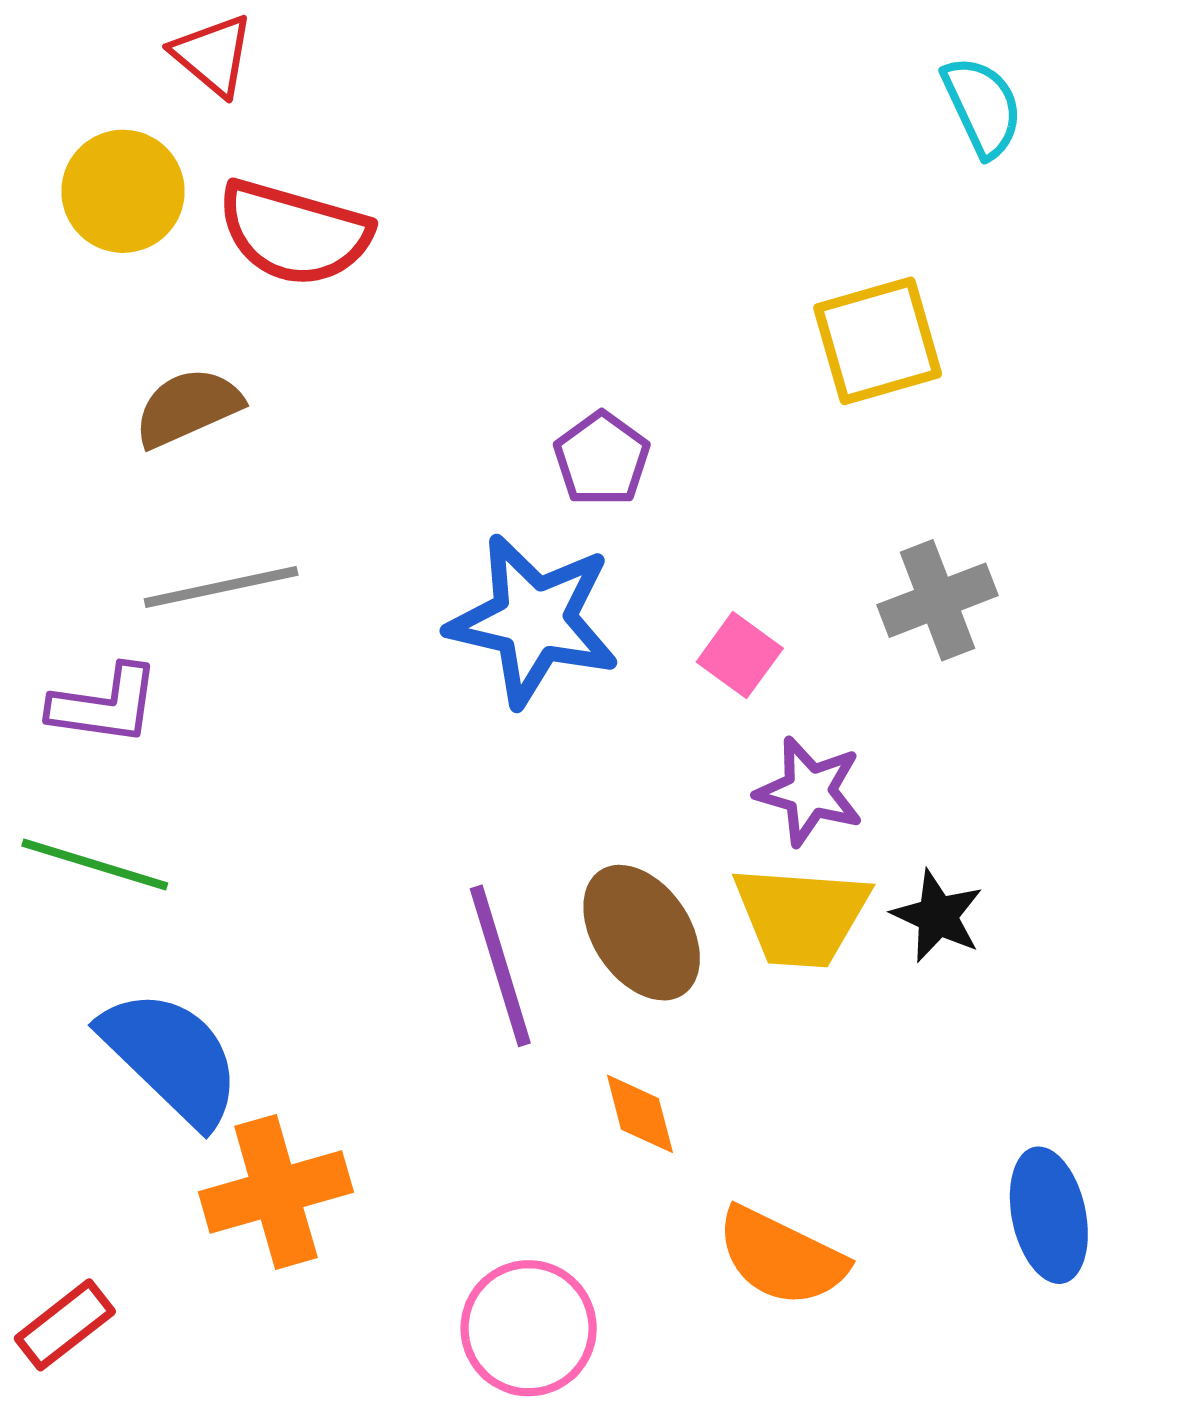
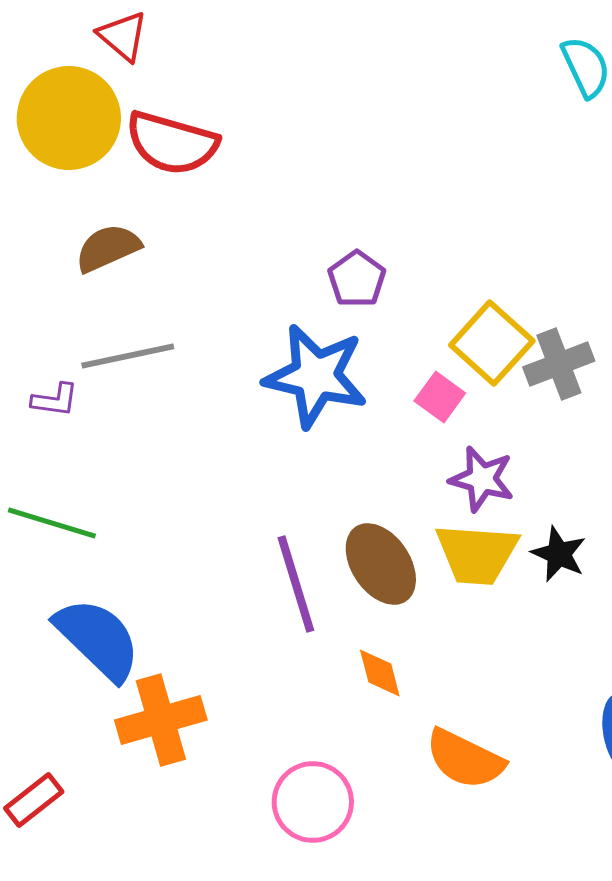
yellow circle: (123, 191) -> (69, 118), size x1.4
yellow square: (878, 341) -> (492, 343), moved, turned -32
purple L-shape: (105, 705) -> (55, 400), moved, size x0.7

